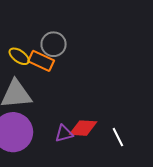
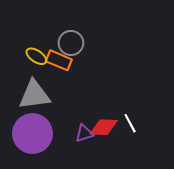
white line: (118, 137) -> (130, 123), moved

